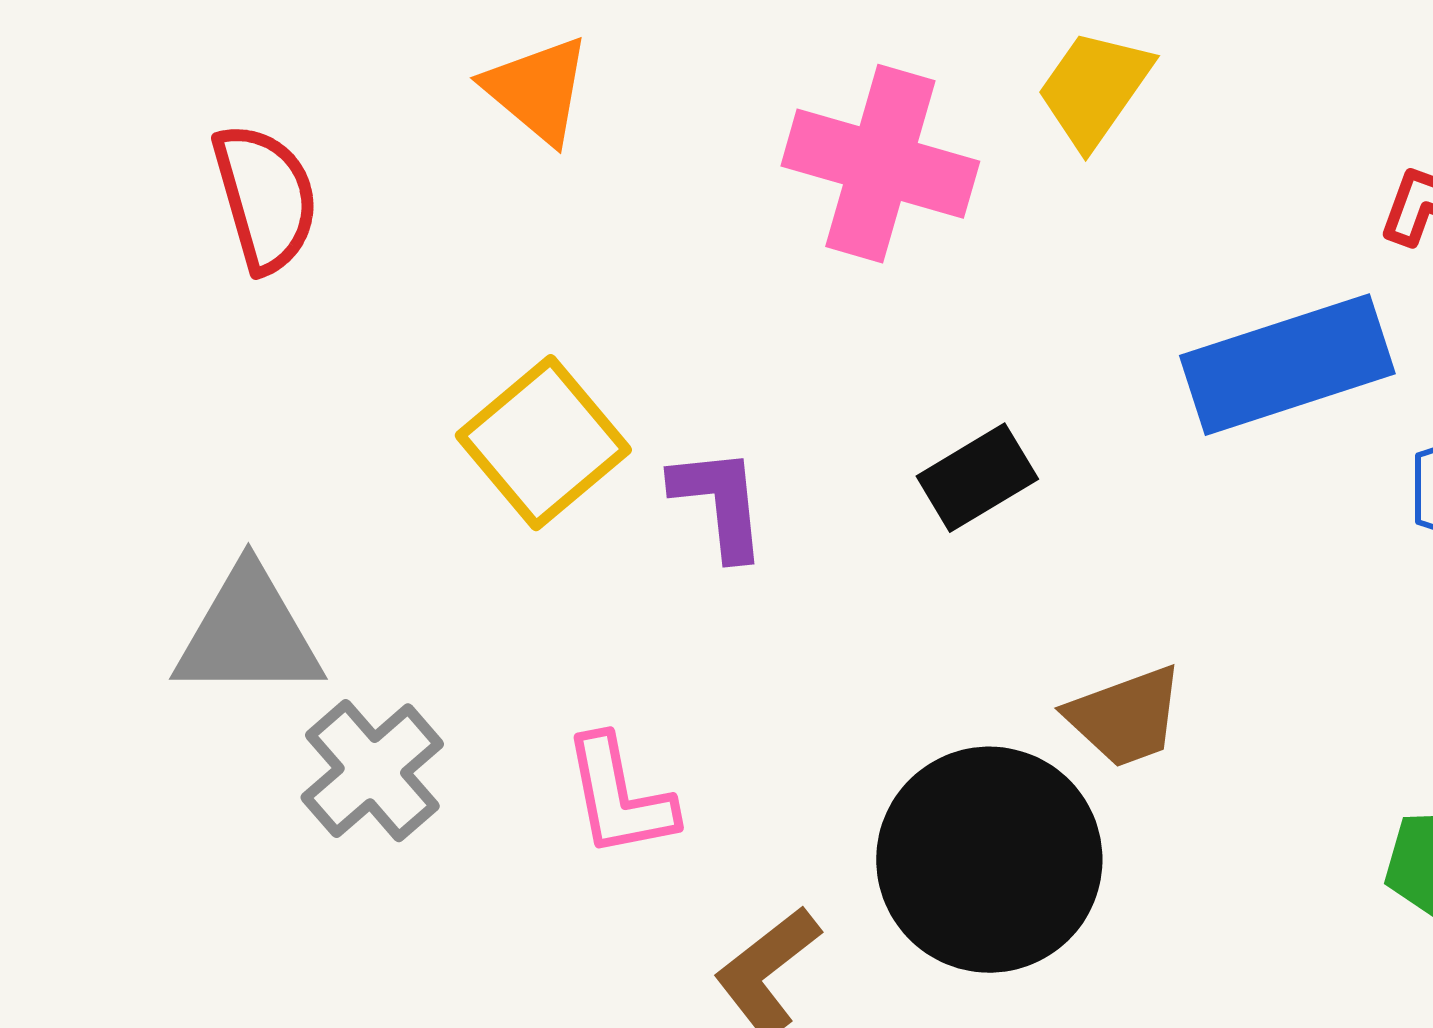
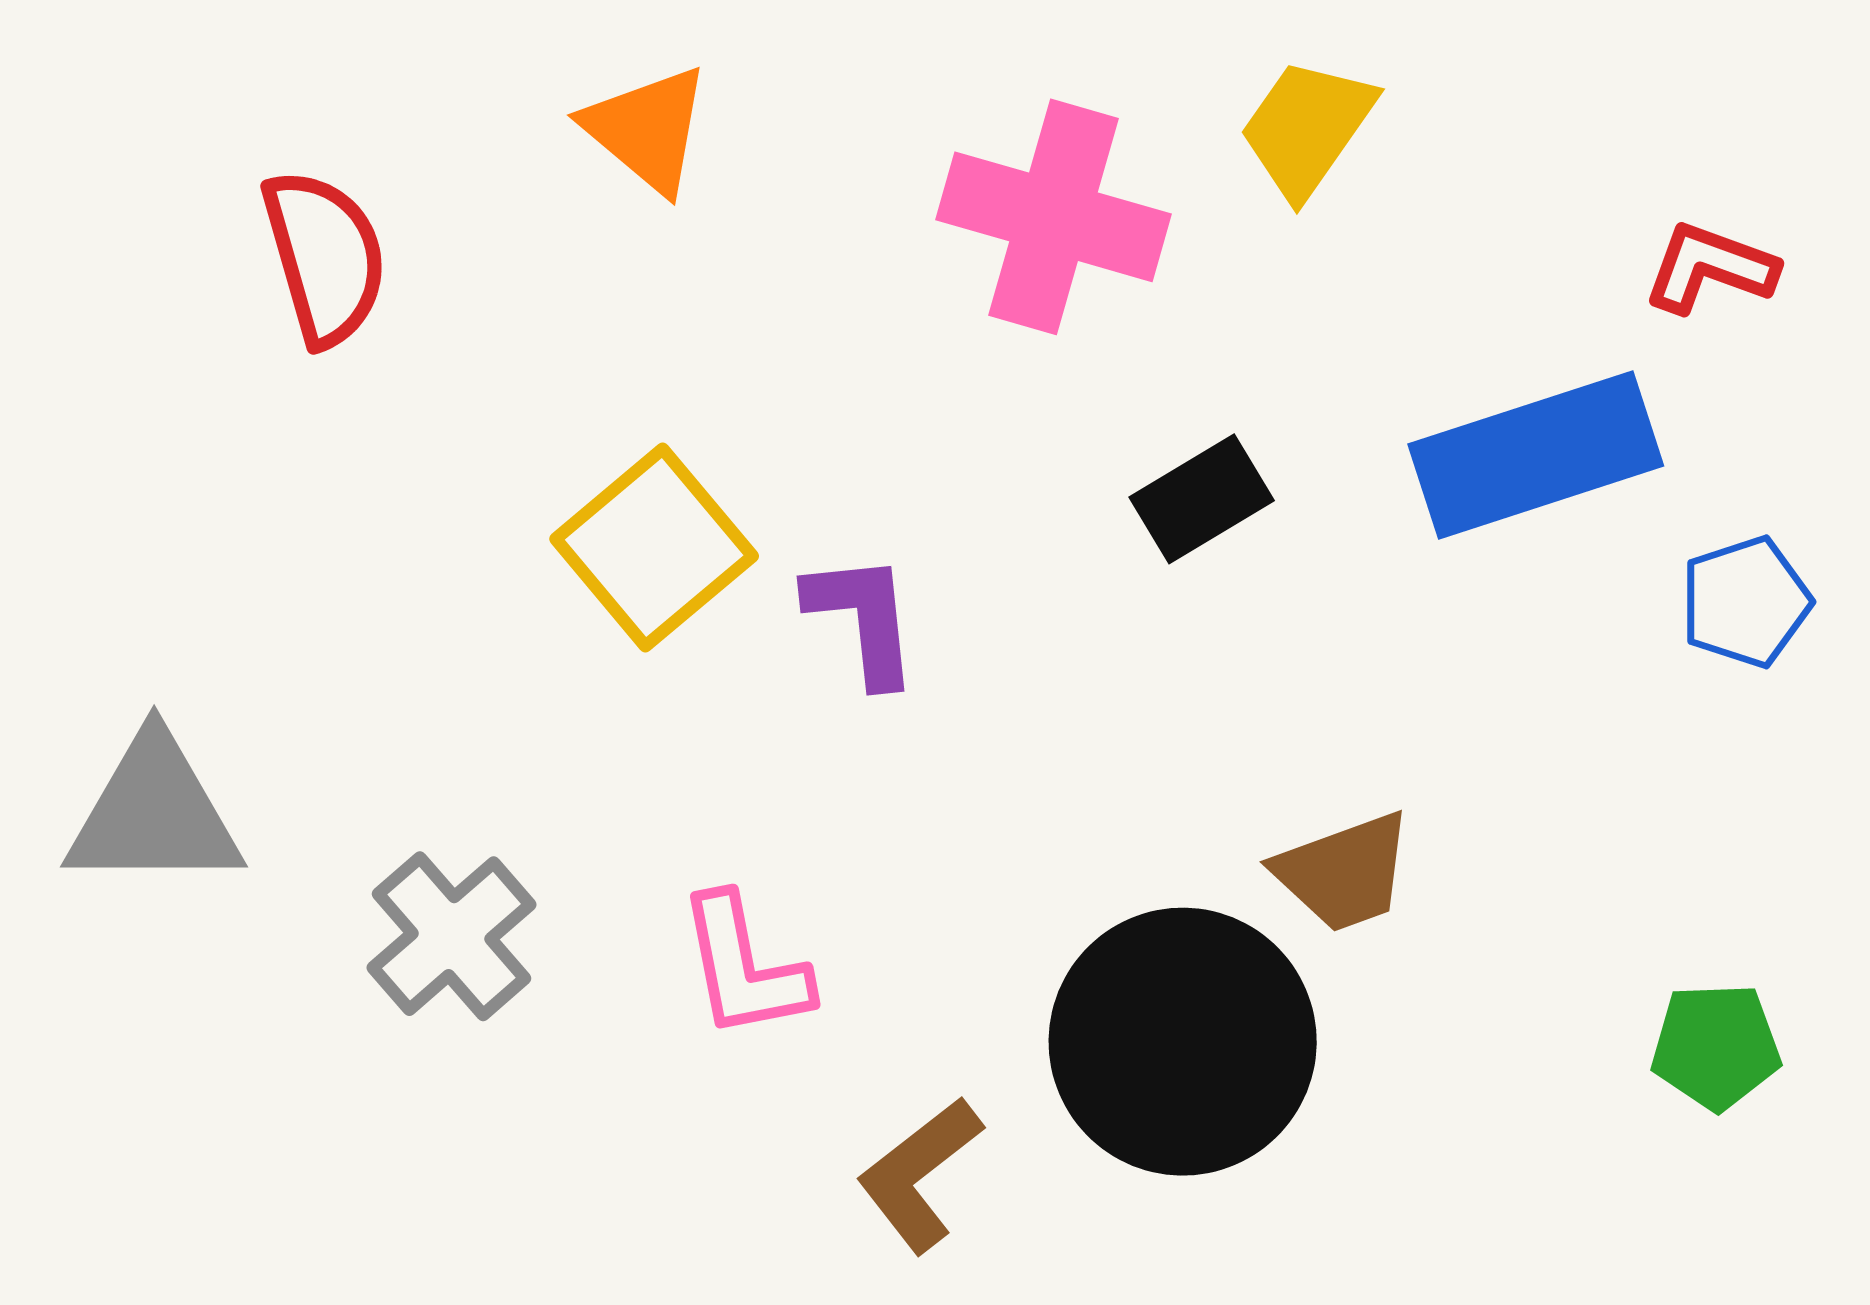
black rectangle: (977, 478) -> (1202, 499), moved
gray triangle: (248, 634) -> (154, 813), moved

